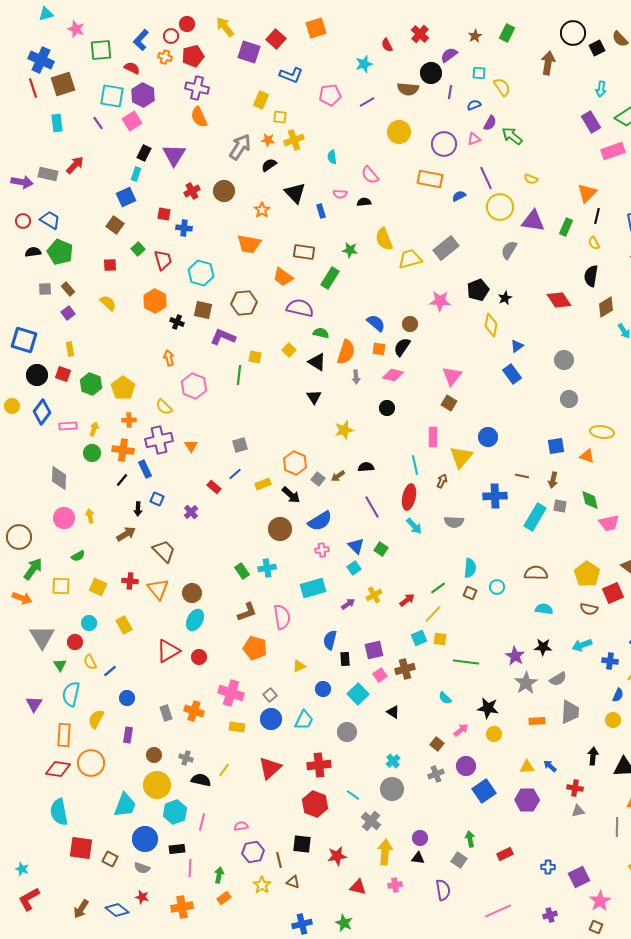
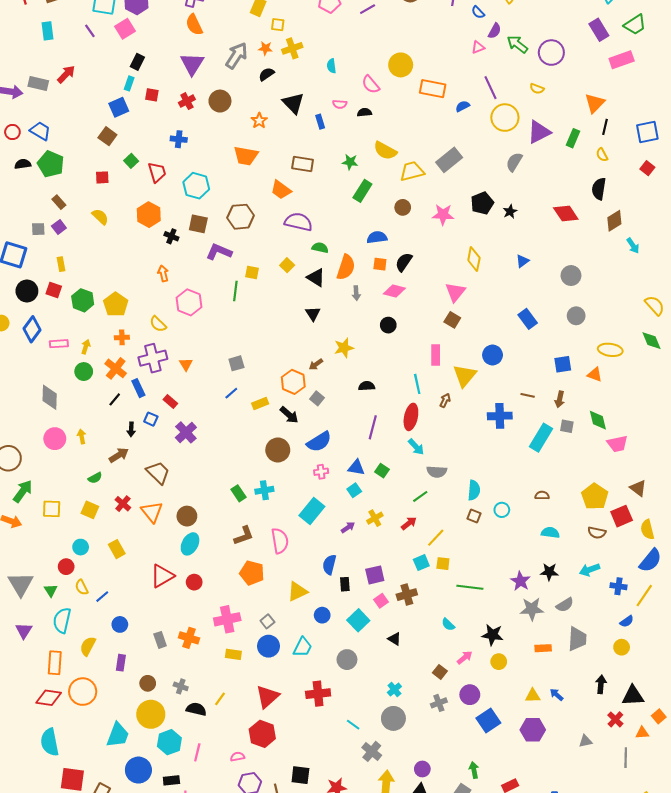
blue semicircle: (474, 105) -> (478, 12), turned -112
yellow circle: (399, 132) -> (401, 65), moved
purple circle: (444, 144) -> (551, 53), moved
purple triangle: (174, 155) -> (192, 64), moved
red square: (164, 214) -> (152, 95), moved
purple triangle: (533, 221) -> (539, 132), turned -35
yellow semicircle: (384, 239) -> (385, 151), turned -40
green rectangle: (330, 278) -> (362, 191), moved
gray square: (45, 289) -> (38, 229), moved
blue semicircle: (376, 323) -> (377, 237), turned -48
brown circle: (410, 324) -> (403, 207), moved
yellow diamond: (491, 325) -> (474, 259), moved
blue rectangle: (512, 374) -> (528, 319), moved
orange cross: (123, 450) -> (116, 368), turned 30
brown arrow: (338, 476) -> (316, 364), moved
red rectangle: (214, 487) -> (170, 401), moved
purple line: (372, 507) -> (373, 427), turned 45
purple cross: (191, 512) -> (186, 432), size x1.5
gray semicircle: (454, 522) -> (437, 472), moved
blue triangle: (356, 546) -> (356, 468), turned -36
green semicircle: (78, 556) -> (95, 478), moved
brown semicircle: (536, 573) -> (542, 495), size x0.6
red cross: (130, 581) -> (123, 504), turned 35
cyan rectangle: (313, 588) -> (312, 511), turned -35
green line: (438, 588) -> (420, 496), moved
gray triangle: (42, 637) -> (21, 584), moved
yellow triangle: (299, 666) -> (297, 591), size x1.5
gray star: (526, 683) -> (532, 609), turned 30
pink cross: (231, 693) -> (227, 619), turned -30
blue semicircle: (618, 695) -> (627, 621), turned 32
red cross: (575, 788) -> (615, 719), moved, turned 35
red hexagon: (315, 804) -> (262, 734), moved

